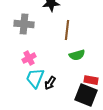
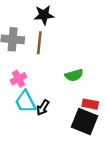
brown line: (67, 30) -> (39, 43), moved
cyan trapezoid: (35, 78) -> (25, 102), turned -50

